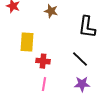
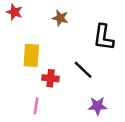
black line: (80, 59) -> (83, 70), moved
pink line: (44, 84) -> (36, 106), moved

